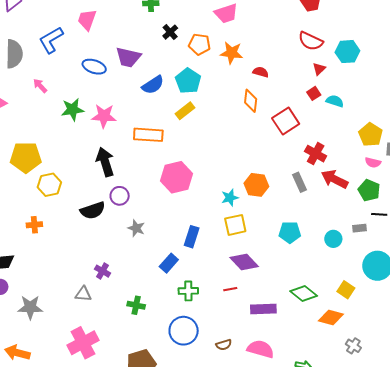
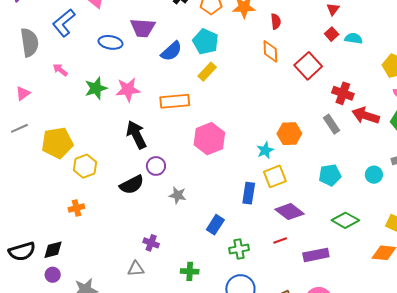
red semicircle: (261, 72) -> (276, 21), turned 77
blue rectangle: (192, 237) -> (249, 193), moved
green diamond: (304, 294) -> (345, 220), moved

